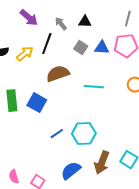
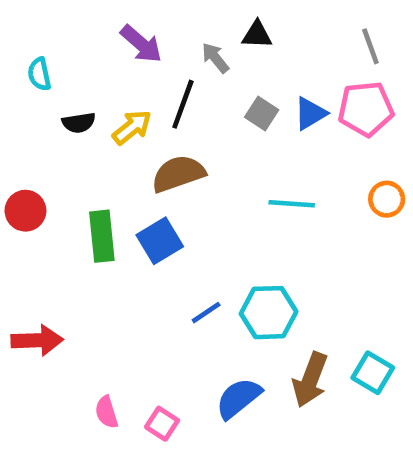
gray line: (128, 19) -> (370, 46), turned -35
black triangle: (85, 22) -> (257, 35), moved
blue triangle: (102, 48) -> (310, 113), turned -35
brown semicircle: (58, 74) -> (178, 174), moved
blue square: (37, 103) -> (160, 241), turned 30

